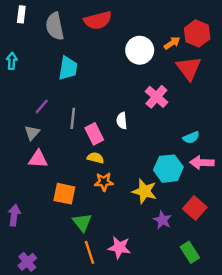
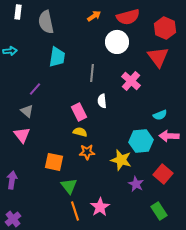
red semicircle: (98, 20) -> (128, 17), moved
orange arrow: (172, 43) -> (94, 16), moved
cyan arrow: (12, 61) -> (10, 51), turned 80
gray line: (73, 118) -> (92, 73), moved
gray triangle: (32, 133) -> (27, 111), turned -32
pink triangle: (38, 159) -> (22, 135), moved, turned 48
pink star: (119, 247) -> (100, 207), turned 30
purple cross: (27, 262) -> (13, 219), moved

